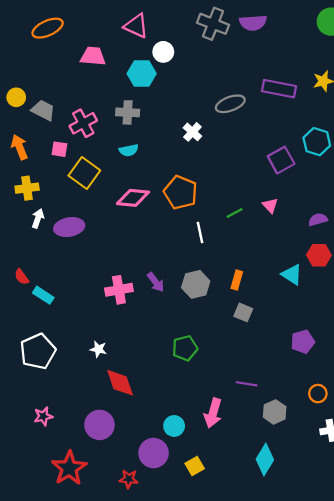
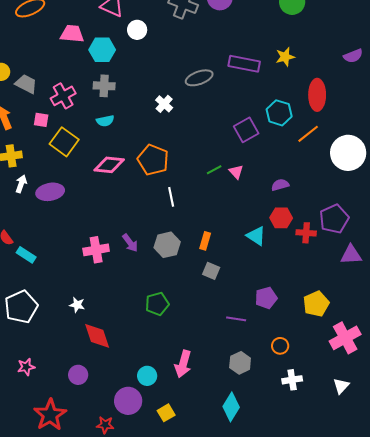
cyan hexagon: (142, 74) -> (102, 50), moved
green line: (235, 213) -> (214, 170), moved
purple line: (247, 384) -> (236, 319), moved
purple circle: (99, 425) -> (78, 375), size x0.7

